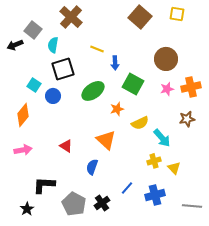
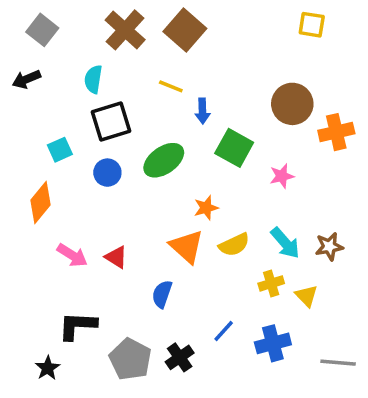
brown square: (140, 17) -> (185, 30), moved
gray square: (33, 30) -> (42, 30), moved
cyan square: (34, 85) -> (60, 150), turned 32
orange cross: (191, 87) -> (336, 132), moved
pink star: (167, 89) -> (282, 176), moved
blue circle: (53, 96) -> (107, 173), moved
orange star: (117, 109) -> (206, 208), moved
brown star: (187, 119) -> (329, 247), moved
yellow semicircle: (140, 123) -> (234, 245), moved
pink arrow: (23, 150) -> (72, 255), moved, turned 42

